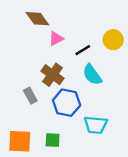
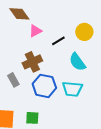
brown cross: (53, 75) -> (32, 62), turned 30
cyan semicircle: (92, 75) -> (77, 62), moved
cyan trapezoid: (96, 125) -> (72, 89), moved

